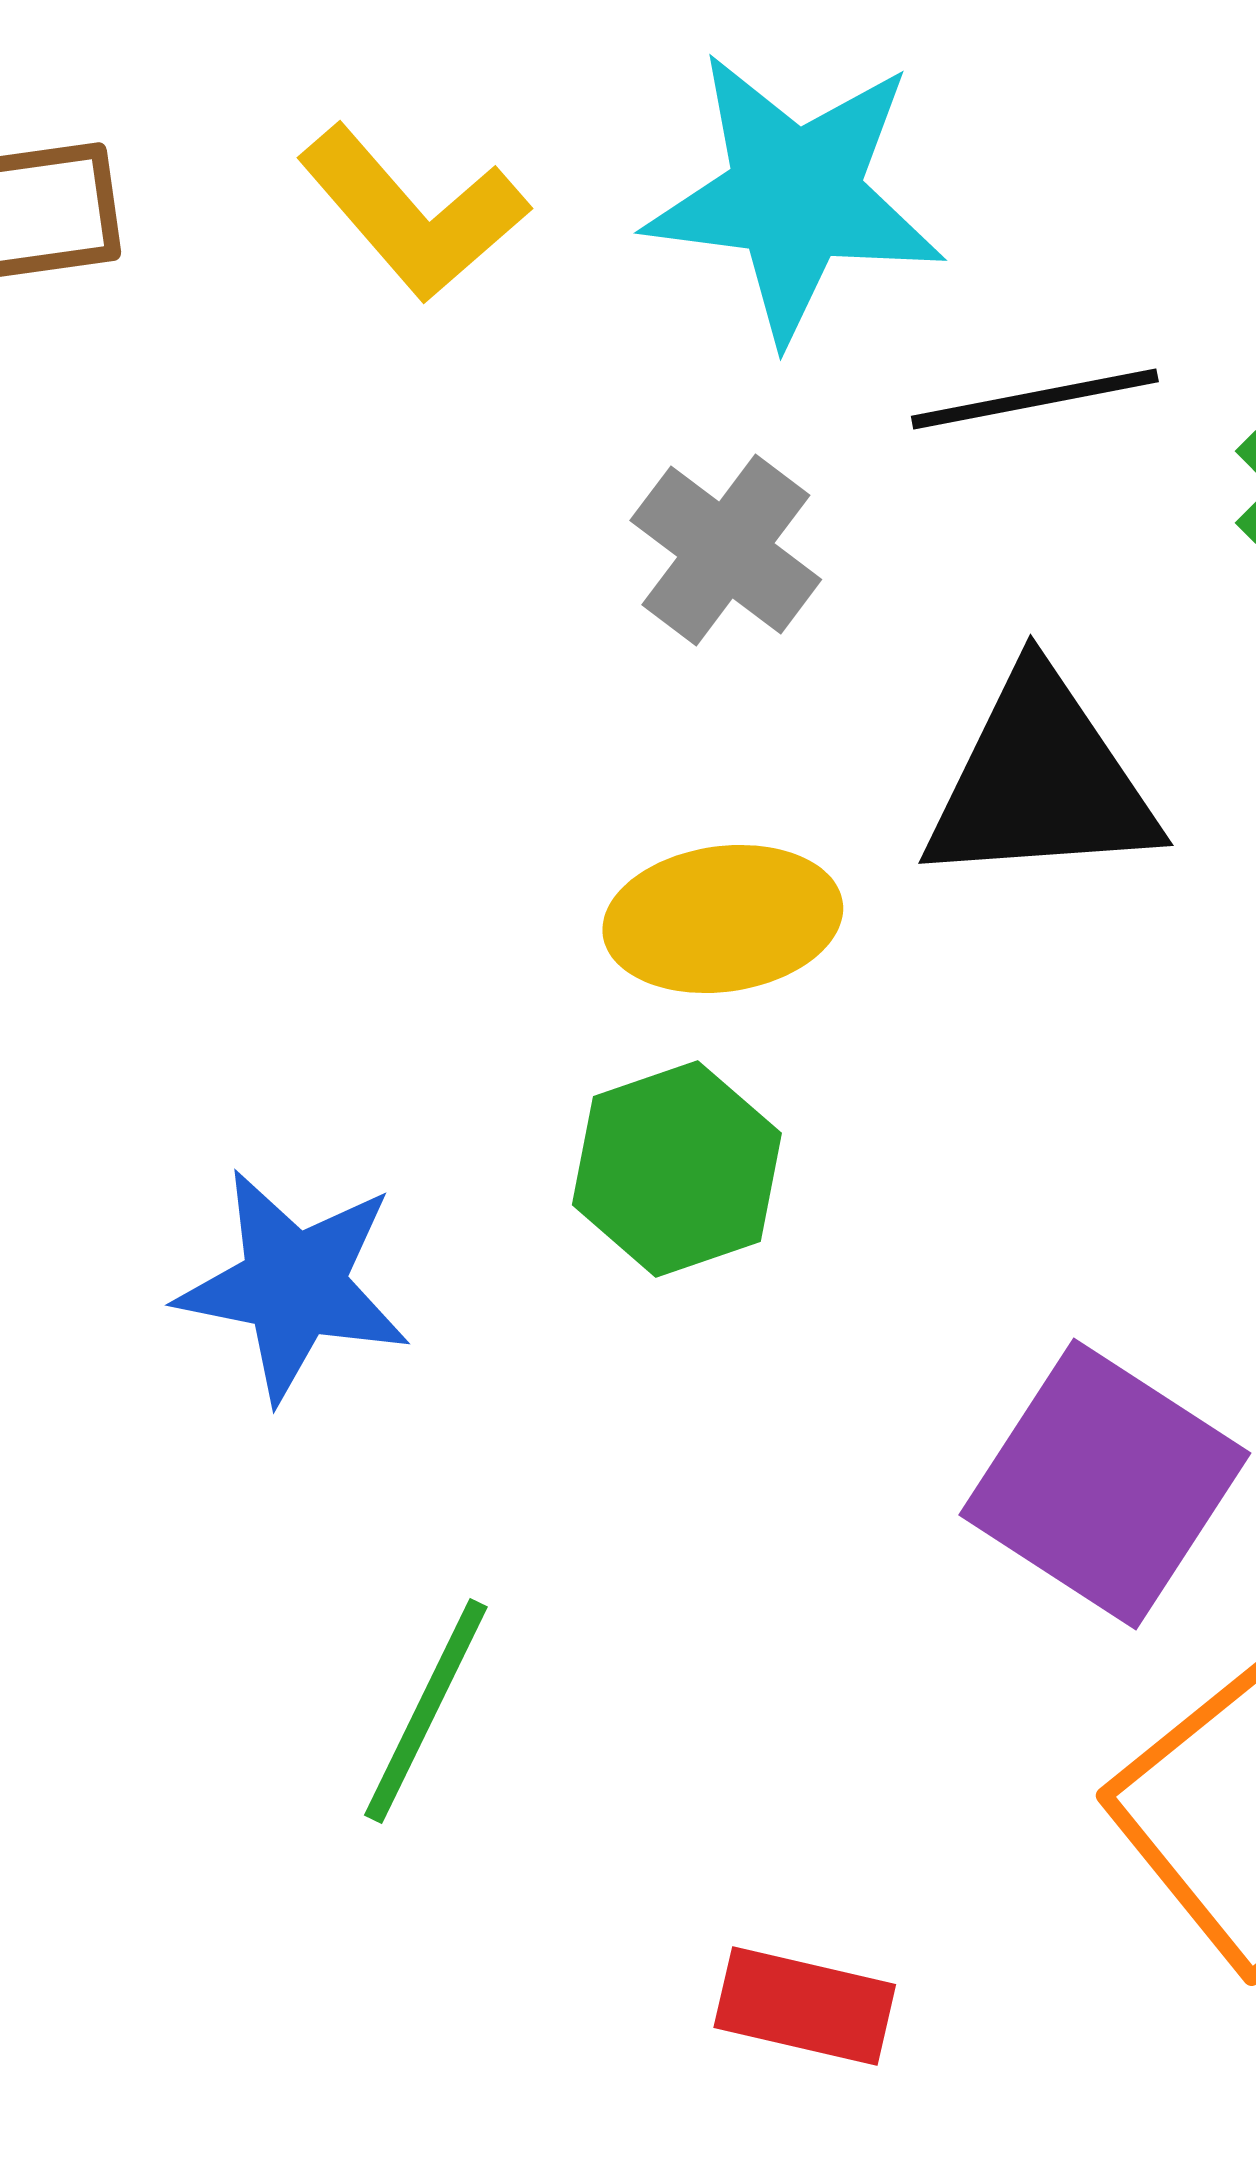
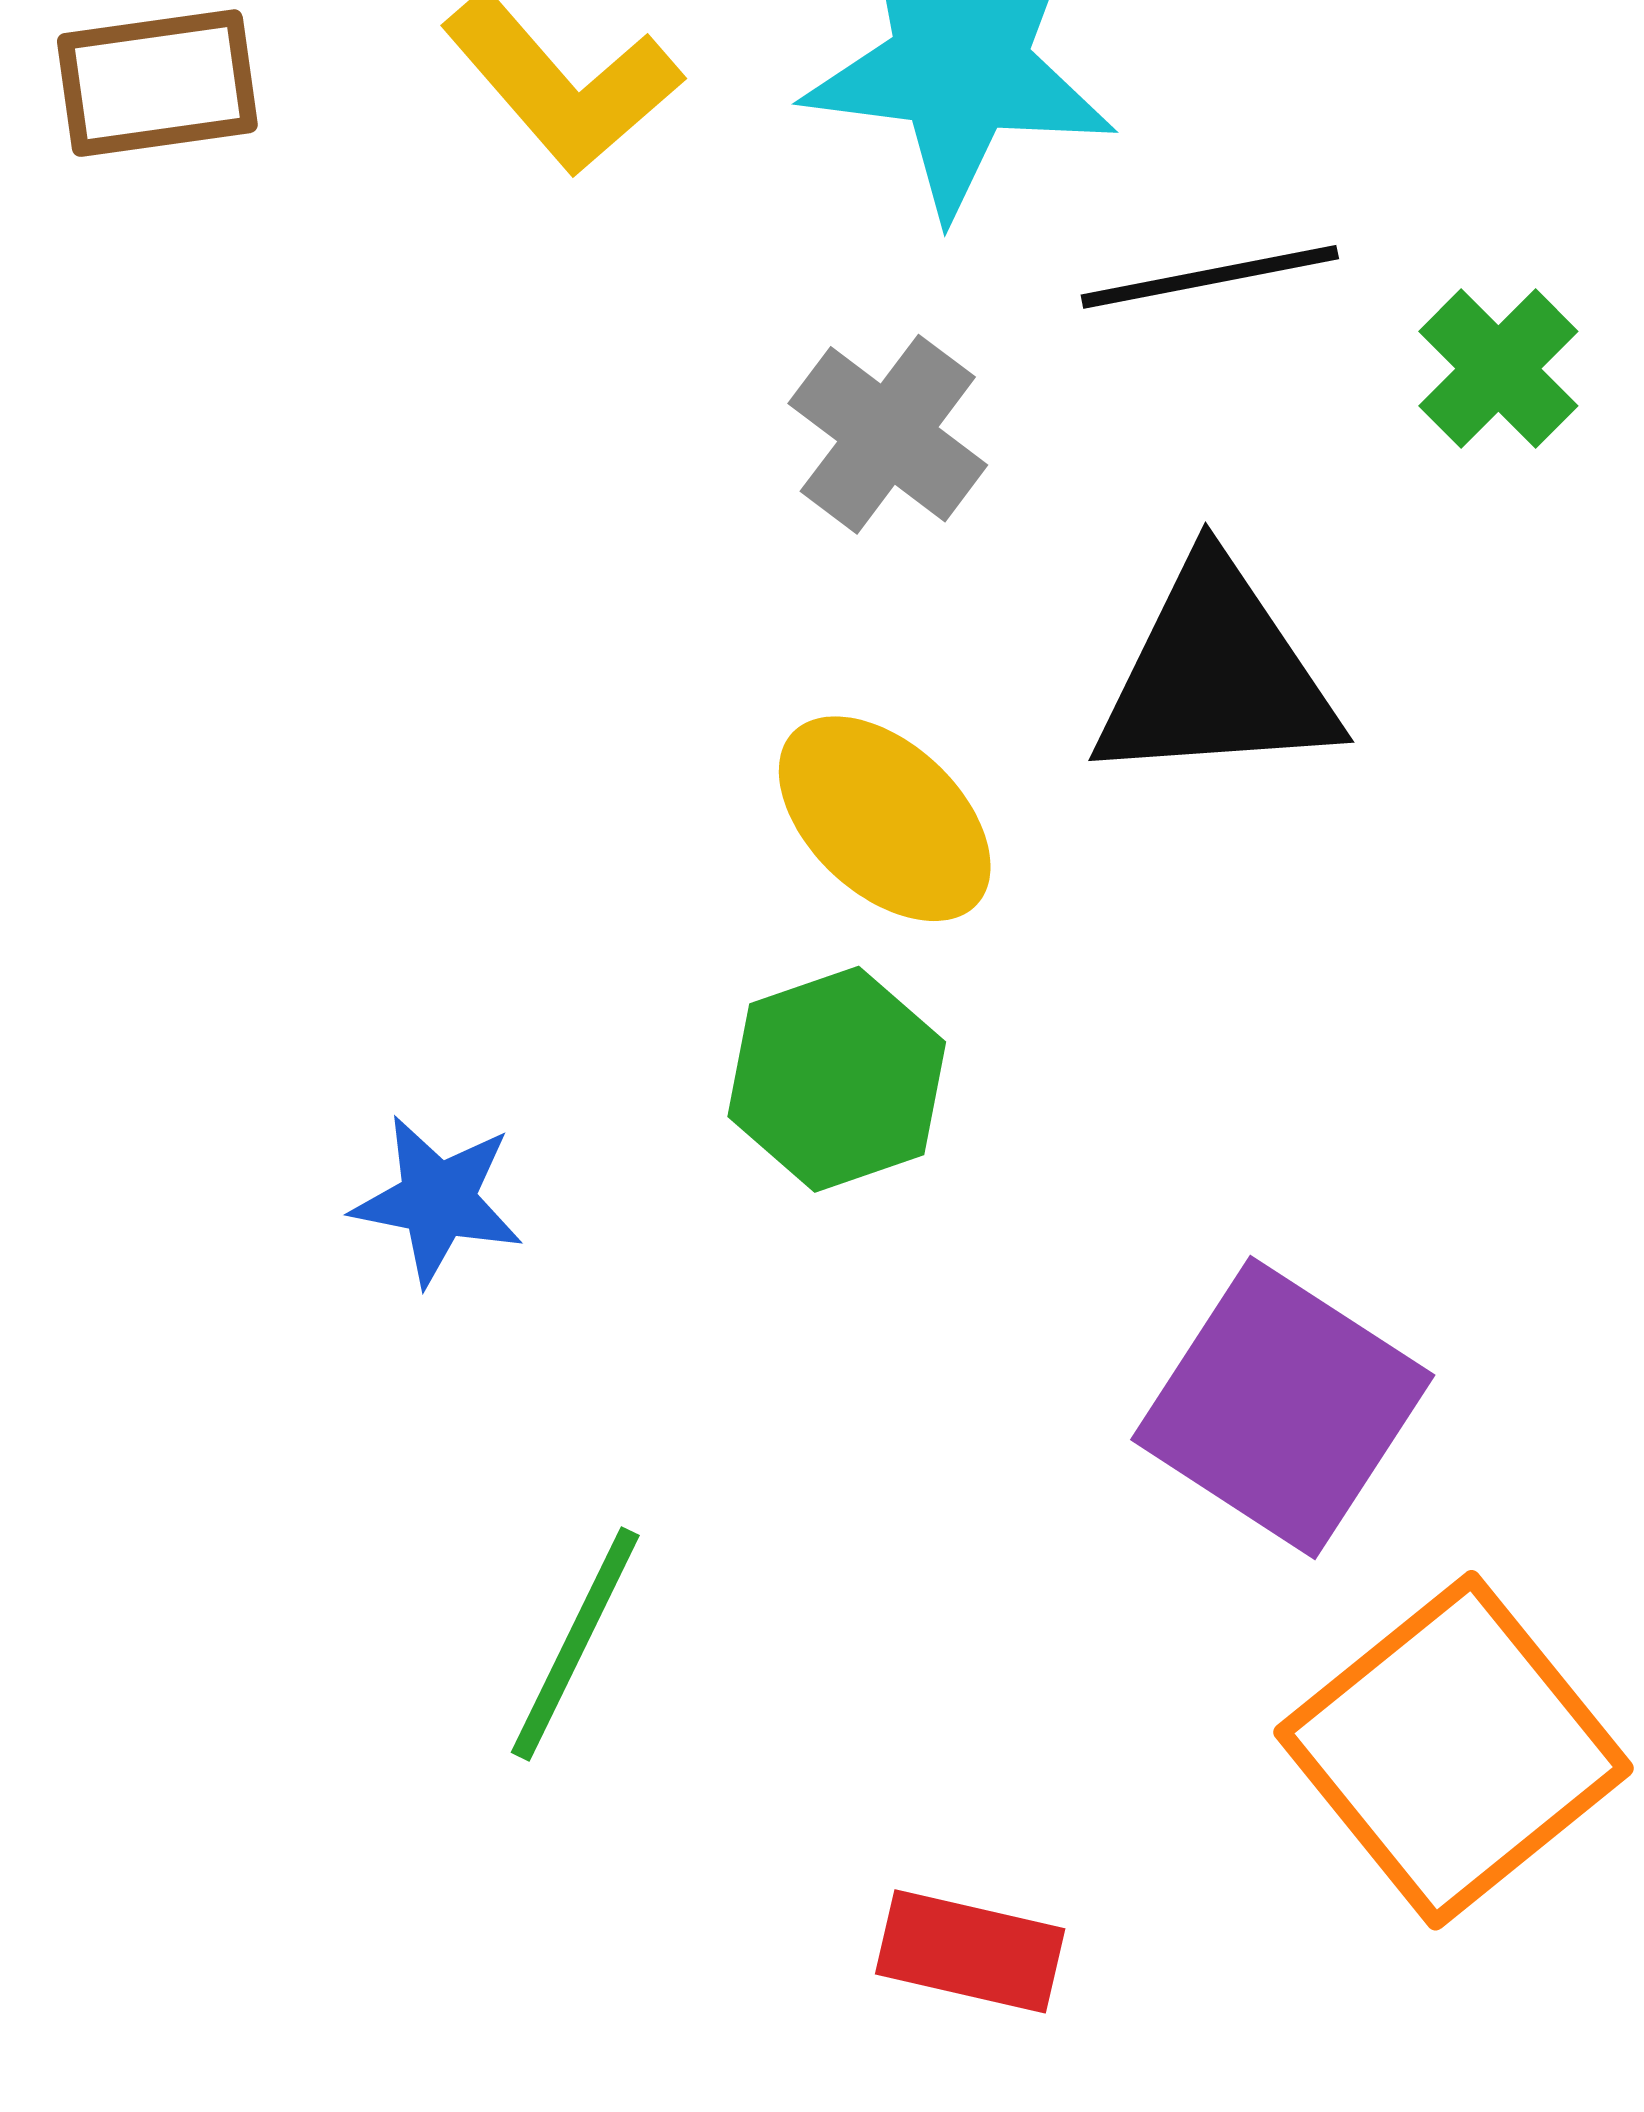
yellow ellipse: (723, 919) -> (885, 819), turned 51
blue star: (294, 1285) -> (438, 1200), size x0.7

